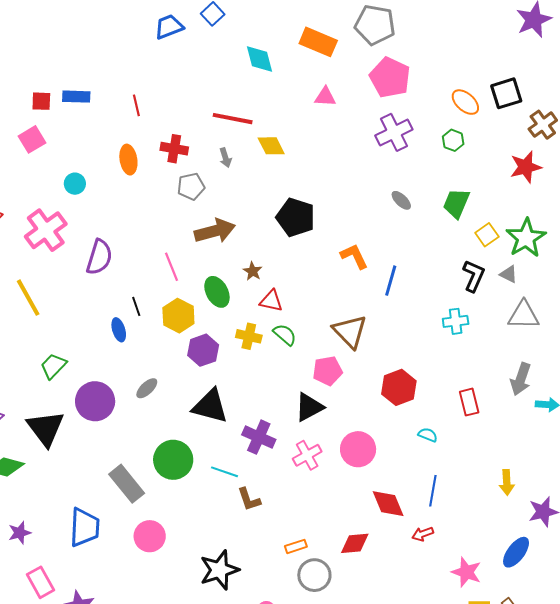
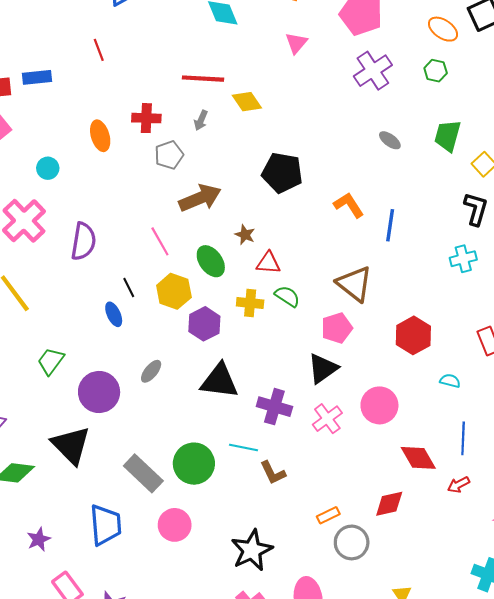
pink triangle: (325, 97) -> (296, 43), turned -45
red line: (136, 105) -> (99, 50), moved
gray arrow: (225, 158) -> (201, 120), turned 48
black triangle: (46, 428) -> (71, 445), moved
green circle: (173, 460) -> (194, 464), moved

